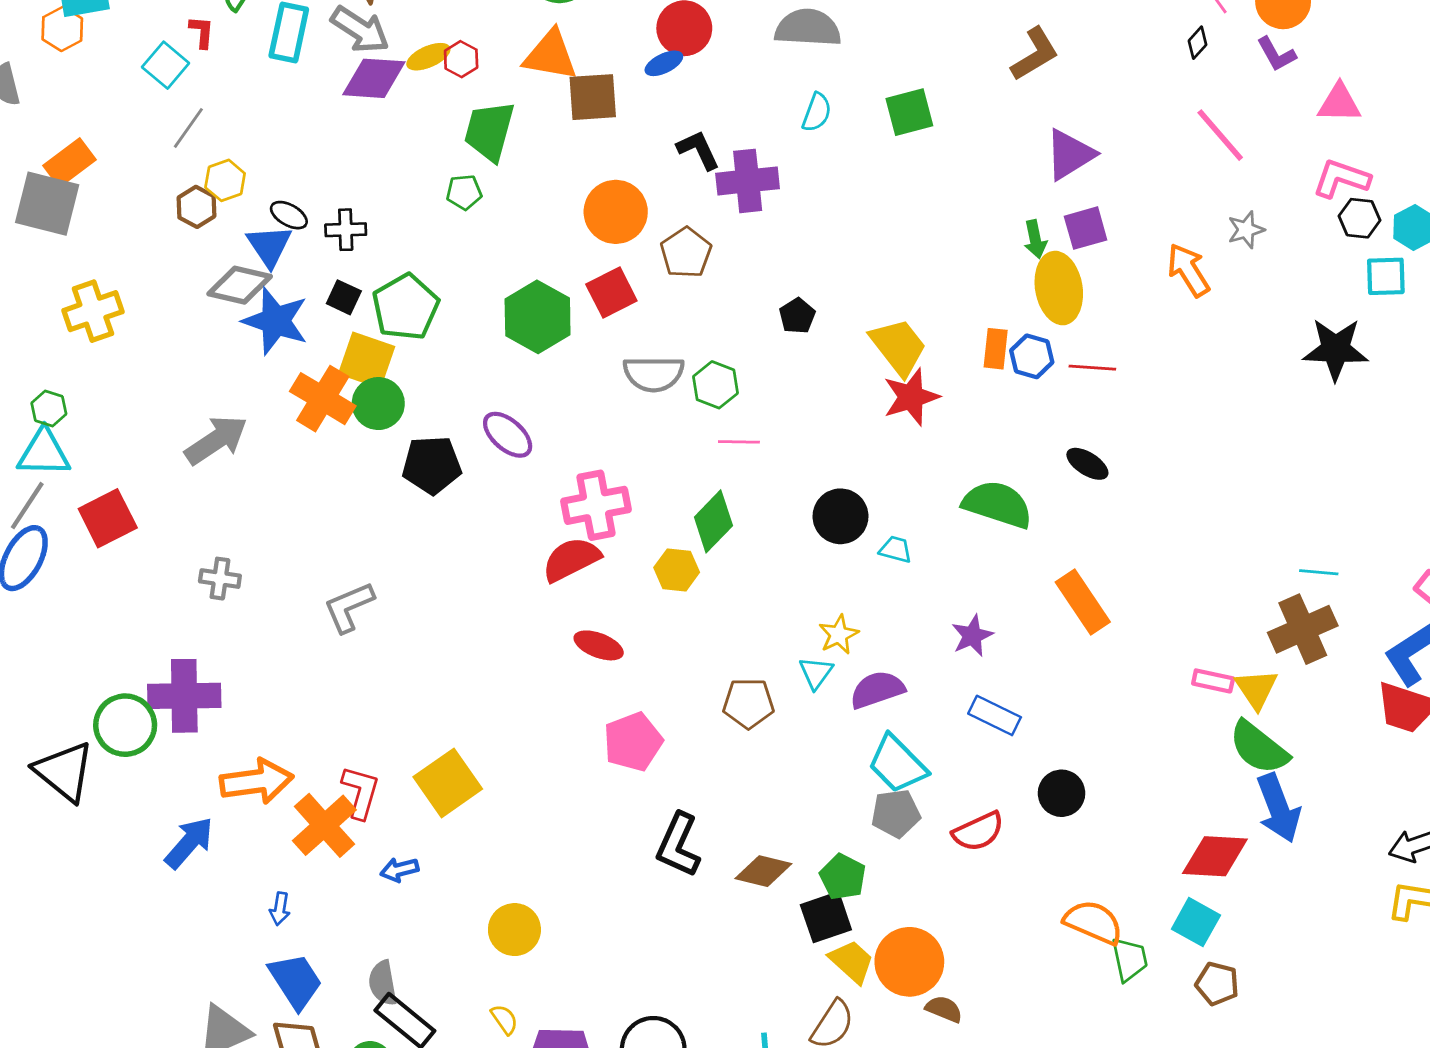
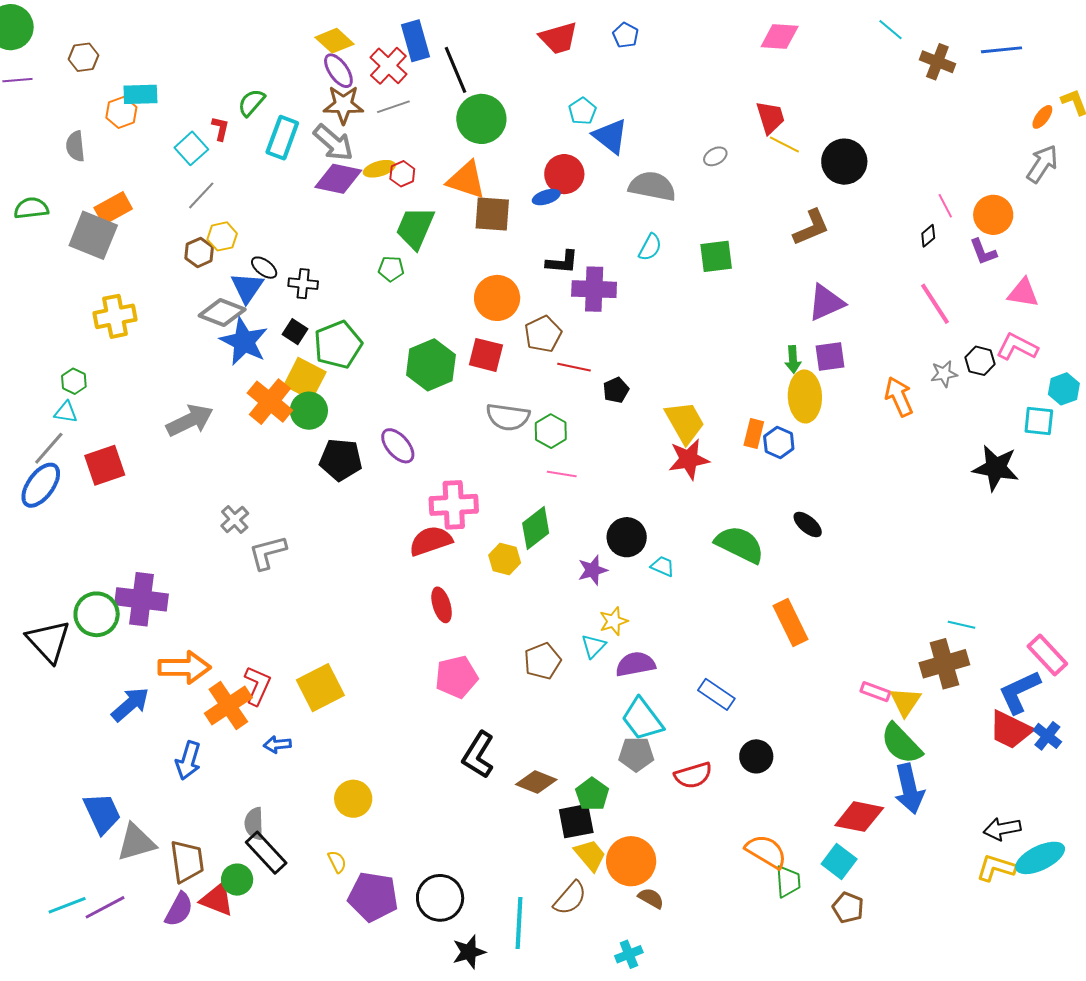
black L-shape: (698, 150) -> (562, 262), turned 112
black hexagon: (1360, 218) -> (980, 361), moved
red square: (611, 293) -> (486, 355), turned 33
red line: (1092, 368) -> (574, 367), moved
cyan triangle: (44, 453) -> (66, 412), size x0.6
gray cross: (220, 579) -> (235, 520), moved, turned 32
purple star: (972, 636) -> (593, 570), moved
red ellipse: (599, 645) -> (442, 605), turned 44
brown pentagon: (748, 703) -> (542, 661), turned -30
blue arrow: (280, 909) -> (188, 760), size x1.6
blue trapezoid: (295, 981) -> (102, 813), moved

